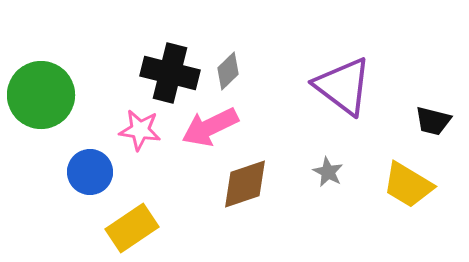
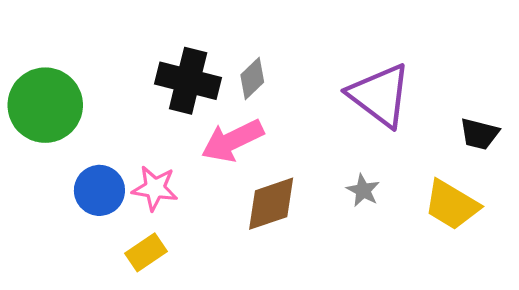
pink star: (140, 130) -> (155, 188), moved
yellow rectangle: (132, 228) -> (146, 252), size x0.7

